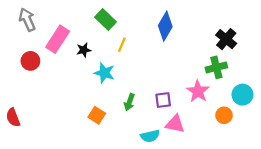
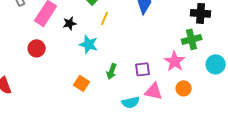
black cross: (226, 39) -> (201, 13), turned -36
red circle: (30, 61) -> (37, 48), moved
orange circle: (224, 115) -> (184, 88), moved

